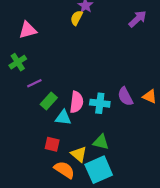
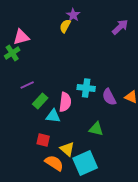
green cross: (18, 62) -> (12, 53), moved
cyan cross: (100, 103) -> (86, 88), moved
green triangle: (101, 142) -> (96, 129), moved

